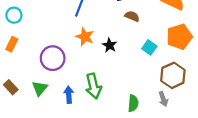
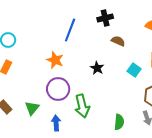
orange star: (85, 37) -> (55, 60), moved
purple circle: (53, 58) -> (58, 89), moved
blue arrow: (69, 95) -> (56, 123), moved

